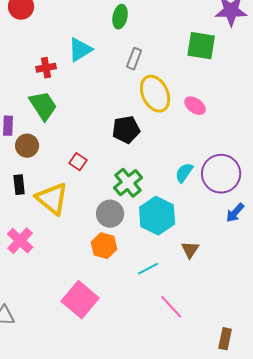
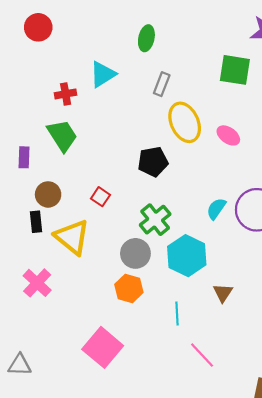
brown circle: (27, 146) -> (48, 194), moved
cyan line: (148, 269) -> (177, 314), turned -65

